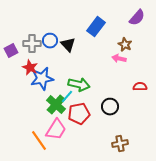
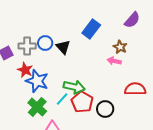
blue star: (42, 79) -> (37, 81), turned 30
red semicircle: (140, 87) -> (135, 89), size x1.5
green cross: (56, 105) -> (37, 107), moved
red pentagon: (79, 114) -> (82, 102), moved, turned -30

